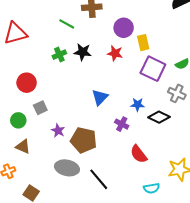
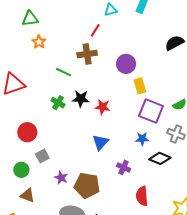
purple circle: (124, 28) -> (126, 64), moved
red star: (115, 53) -> (102, 107), moved
green cross: (59, 55) -> (58, 103), turned -32
blue star: (138, 104) -> (142, 139), moved
red semicircle: (139, 154) -> (142, 196), turned 36

